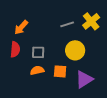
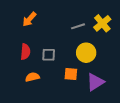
orange arrow: (21, 27) -> (29, 19), moved
orange semicircle: (37, 70) -> (32, 77), moved

